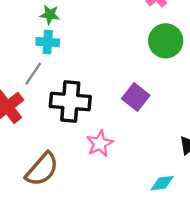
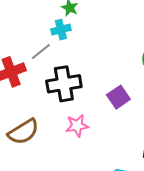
cyan cross: (48, 42) -> (61, 30), turned -36
black cross: (70, 102) -> (64, 84), turned -32

